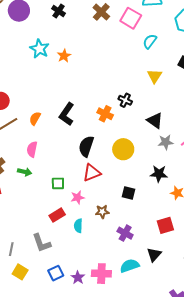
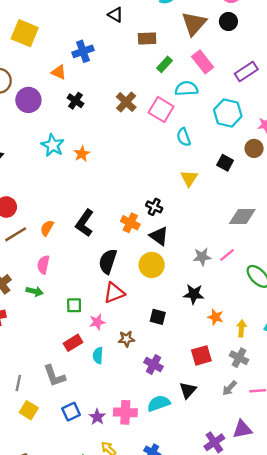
cyan semicircle: (150, 41) -> (184, 137), turned -56
black triangle: (155, 121) -> (159, 236), moved

